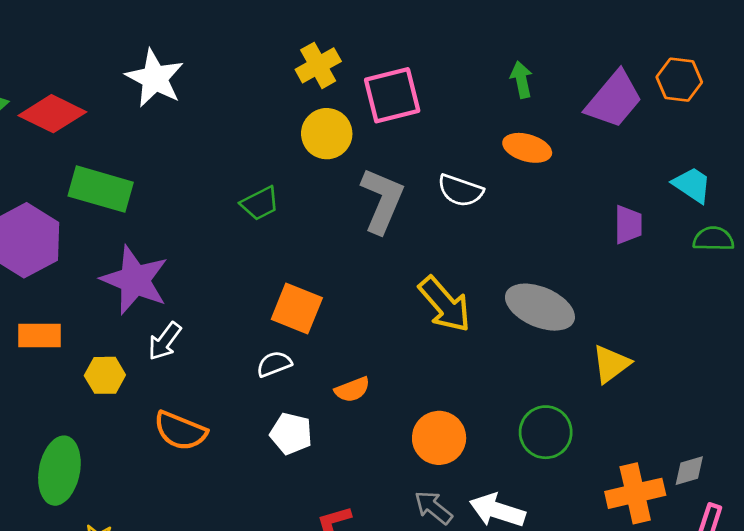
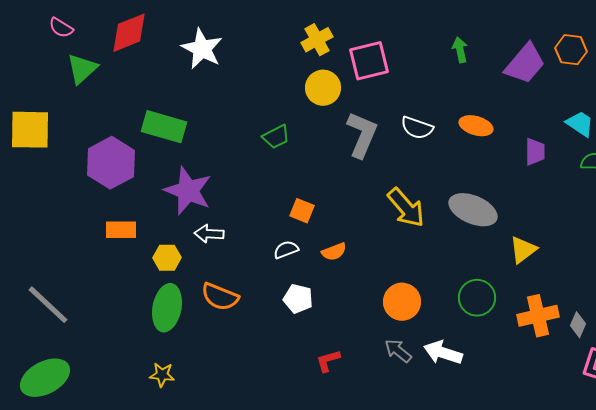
red diamond: (52, 114) -> (129, 33), moved, turned -48
orange ellipse: (527, 148) -> (476, 126), moved
orange square: (297, 309) -> (302, 211), size x0.7
white arrow: (165, 341) -> (209, 234), turned 56
orange semicircle: (352, 390) -> (334, 252), moved
green ellipse: (59, 471) -> (167, 308), moved
gray diamond: (689, 471) -> (578, 325), turned -50
orange cross: (635, 493) -> (538, 316), moved

